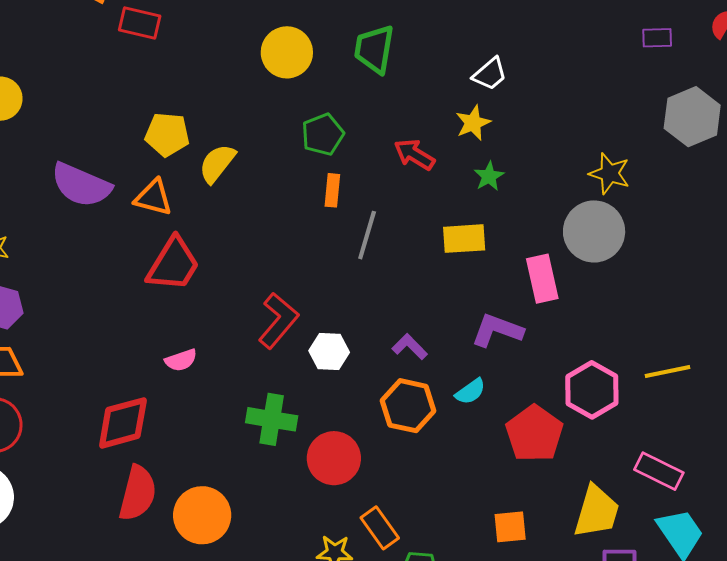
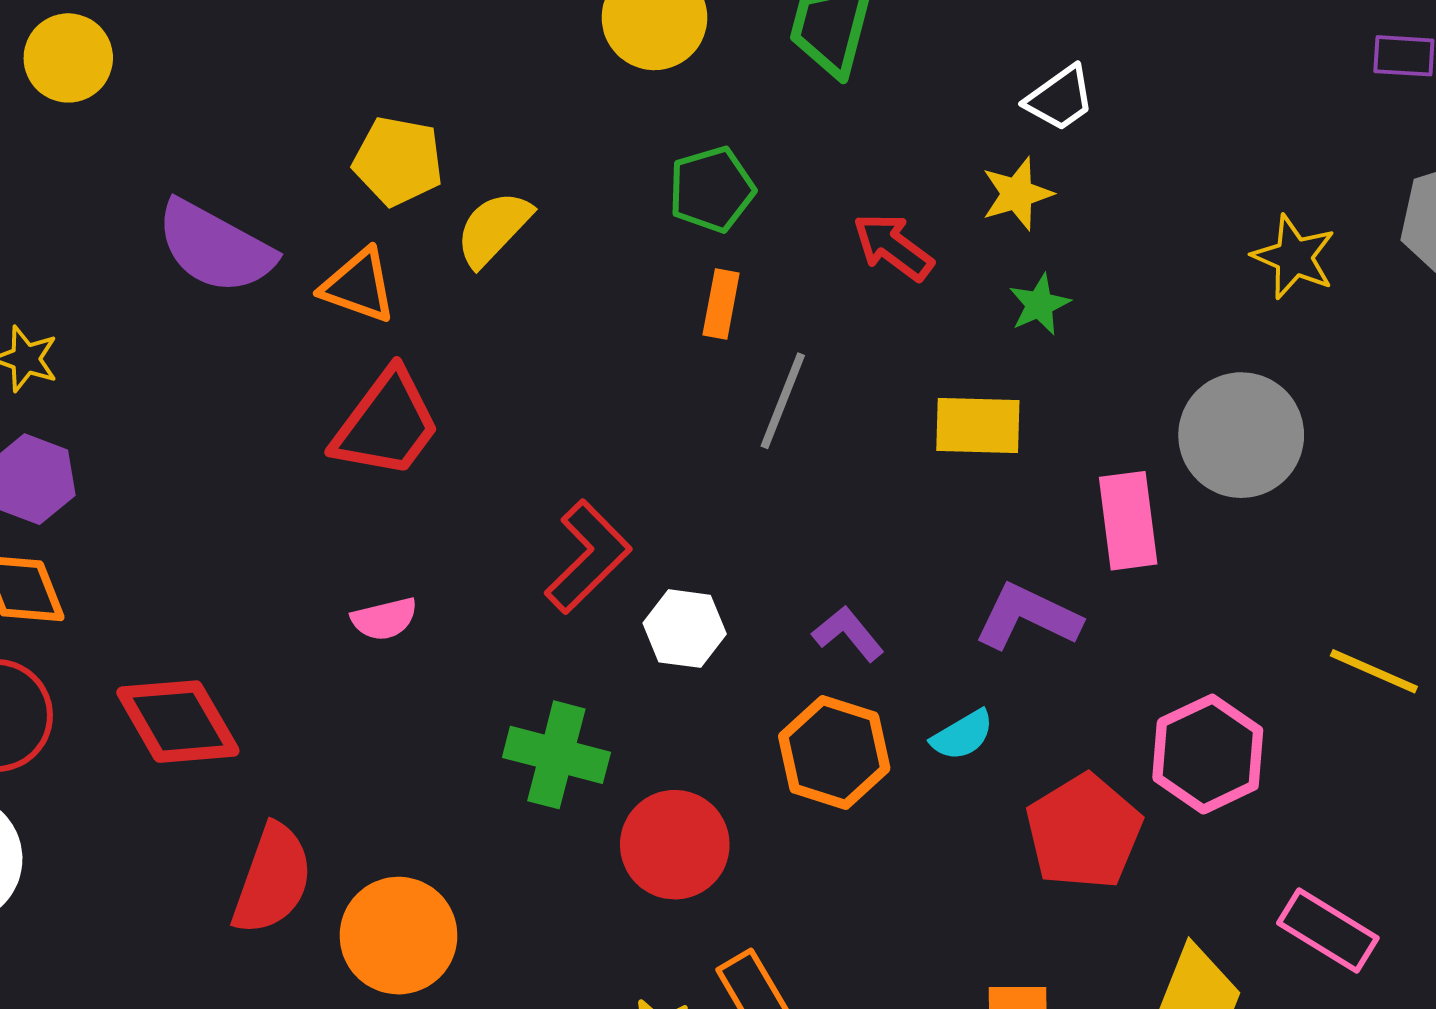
yellow star: (610, 173) -> (1294, 257), moved
yellow line: (668, 372) -> (1374, 671), moved, turned 30
red diamond: (123, 423) -> (178, 722), moved, turned 70

